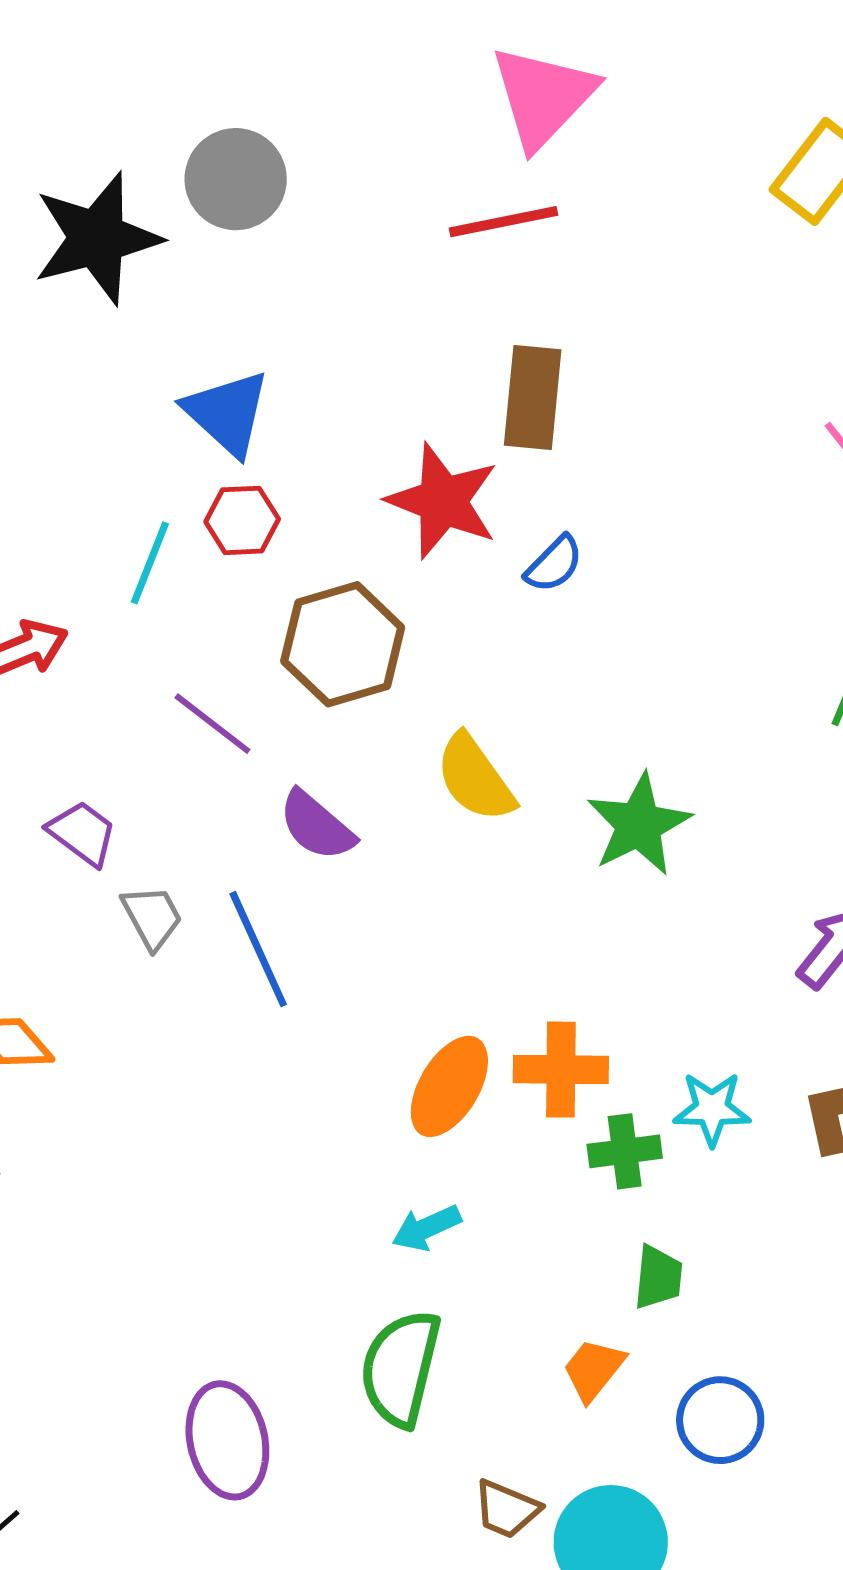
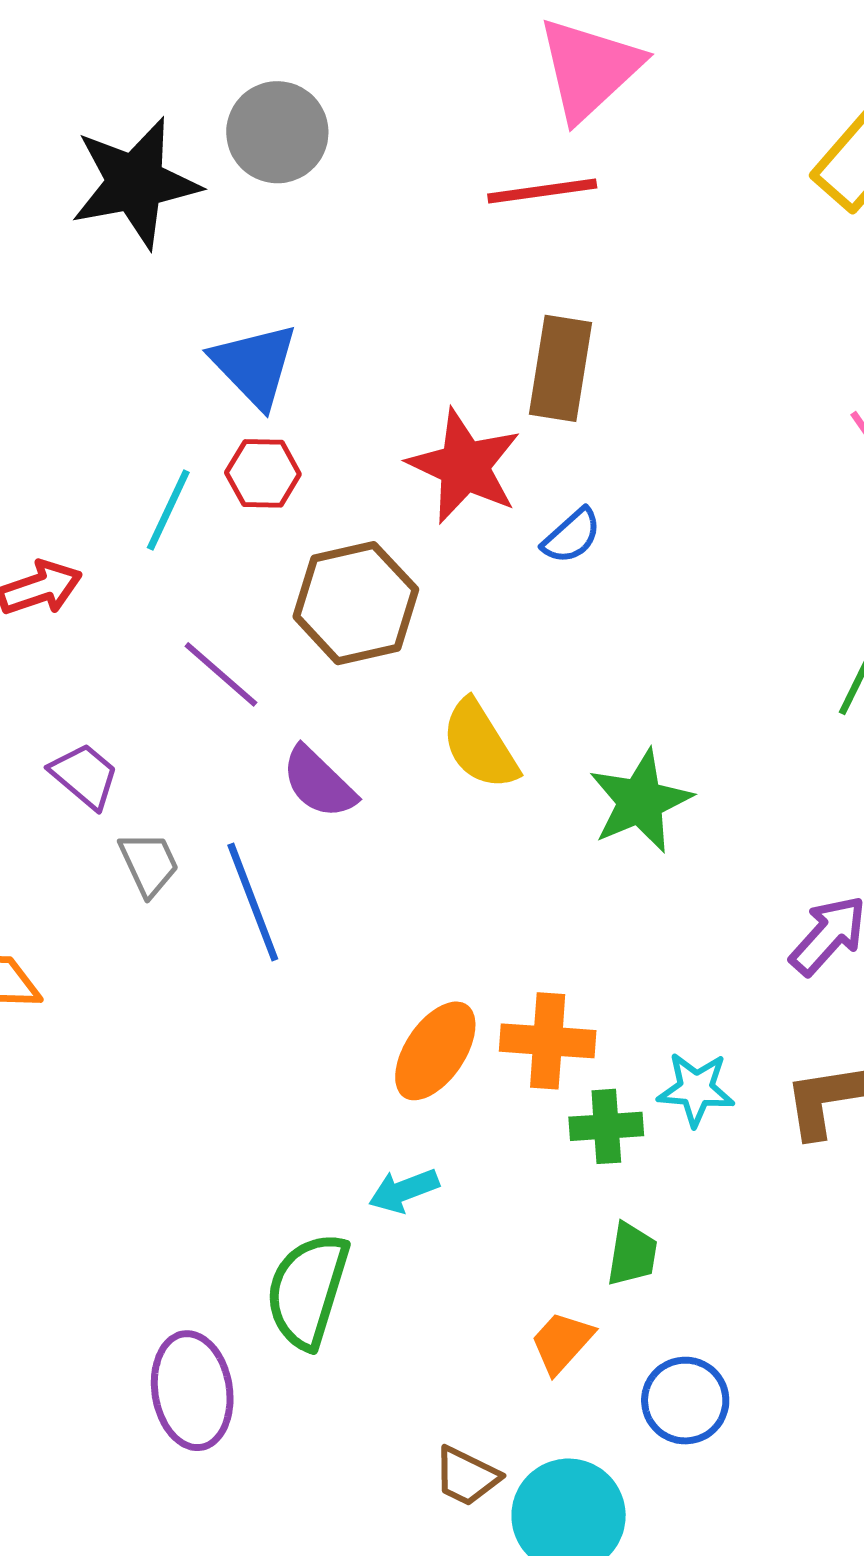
green semicircle: (401, 1368) -> (307, 1291), moved

